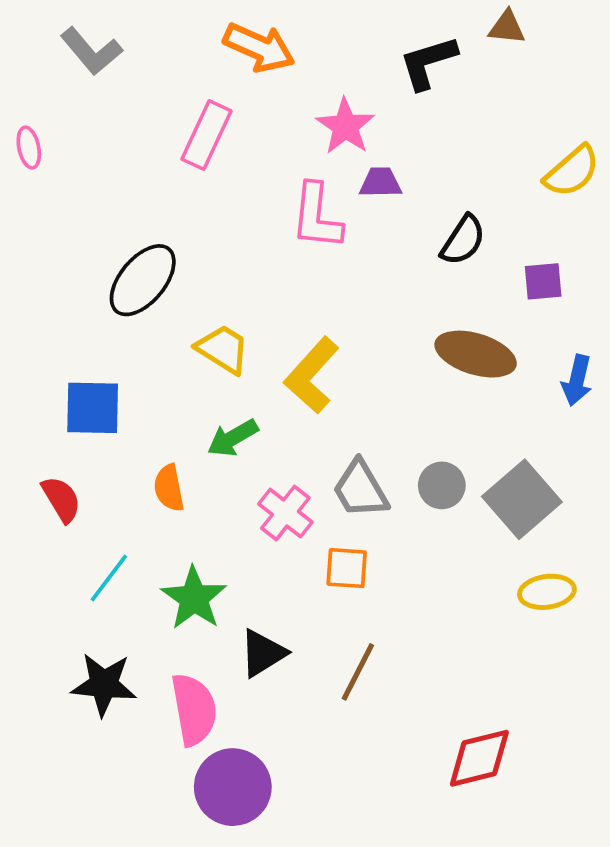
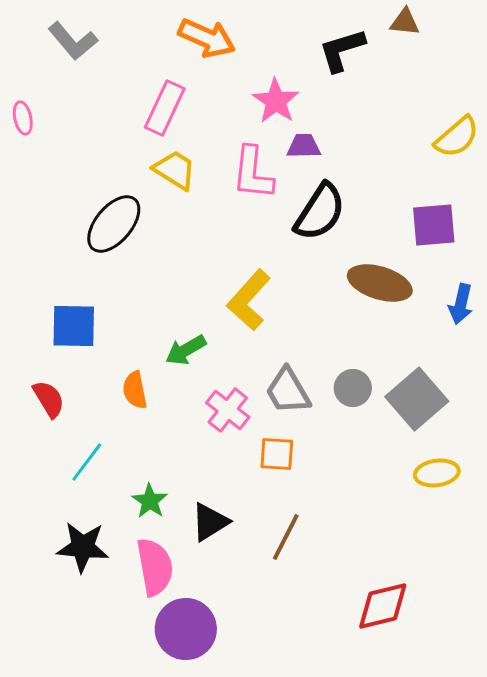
black semicircle: (463, 240) -> (320, 212), moved, size x1.4
purple square: (543, 281) -> (434, 225), size x1.4
yellow trapezoid: (223, 349) -> (175, 170), moved
green star: (194, 598) -> (150, 501), moved, size x0.7

